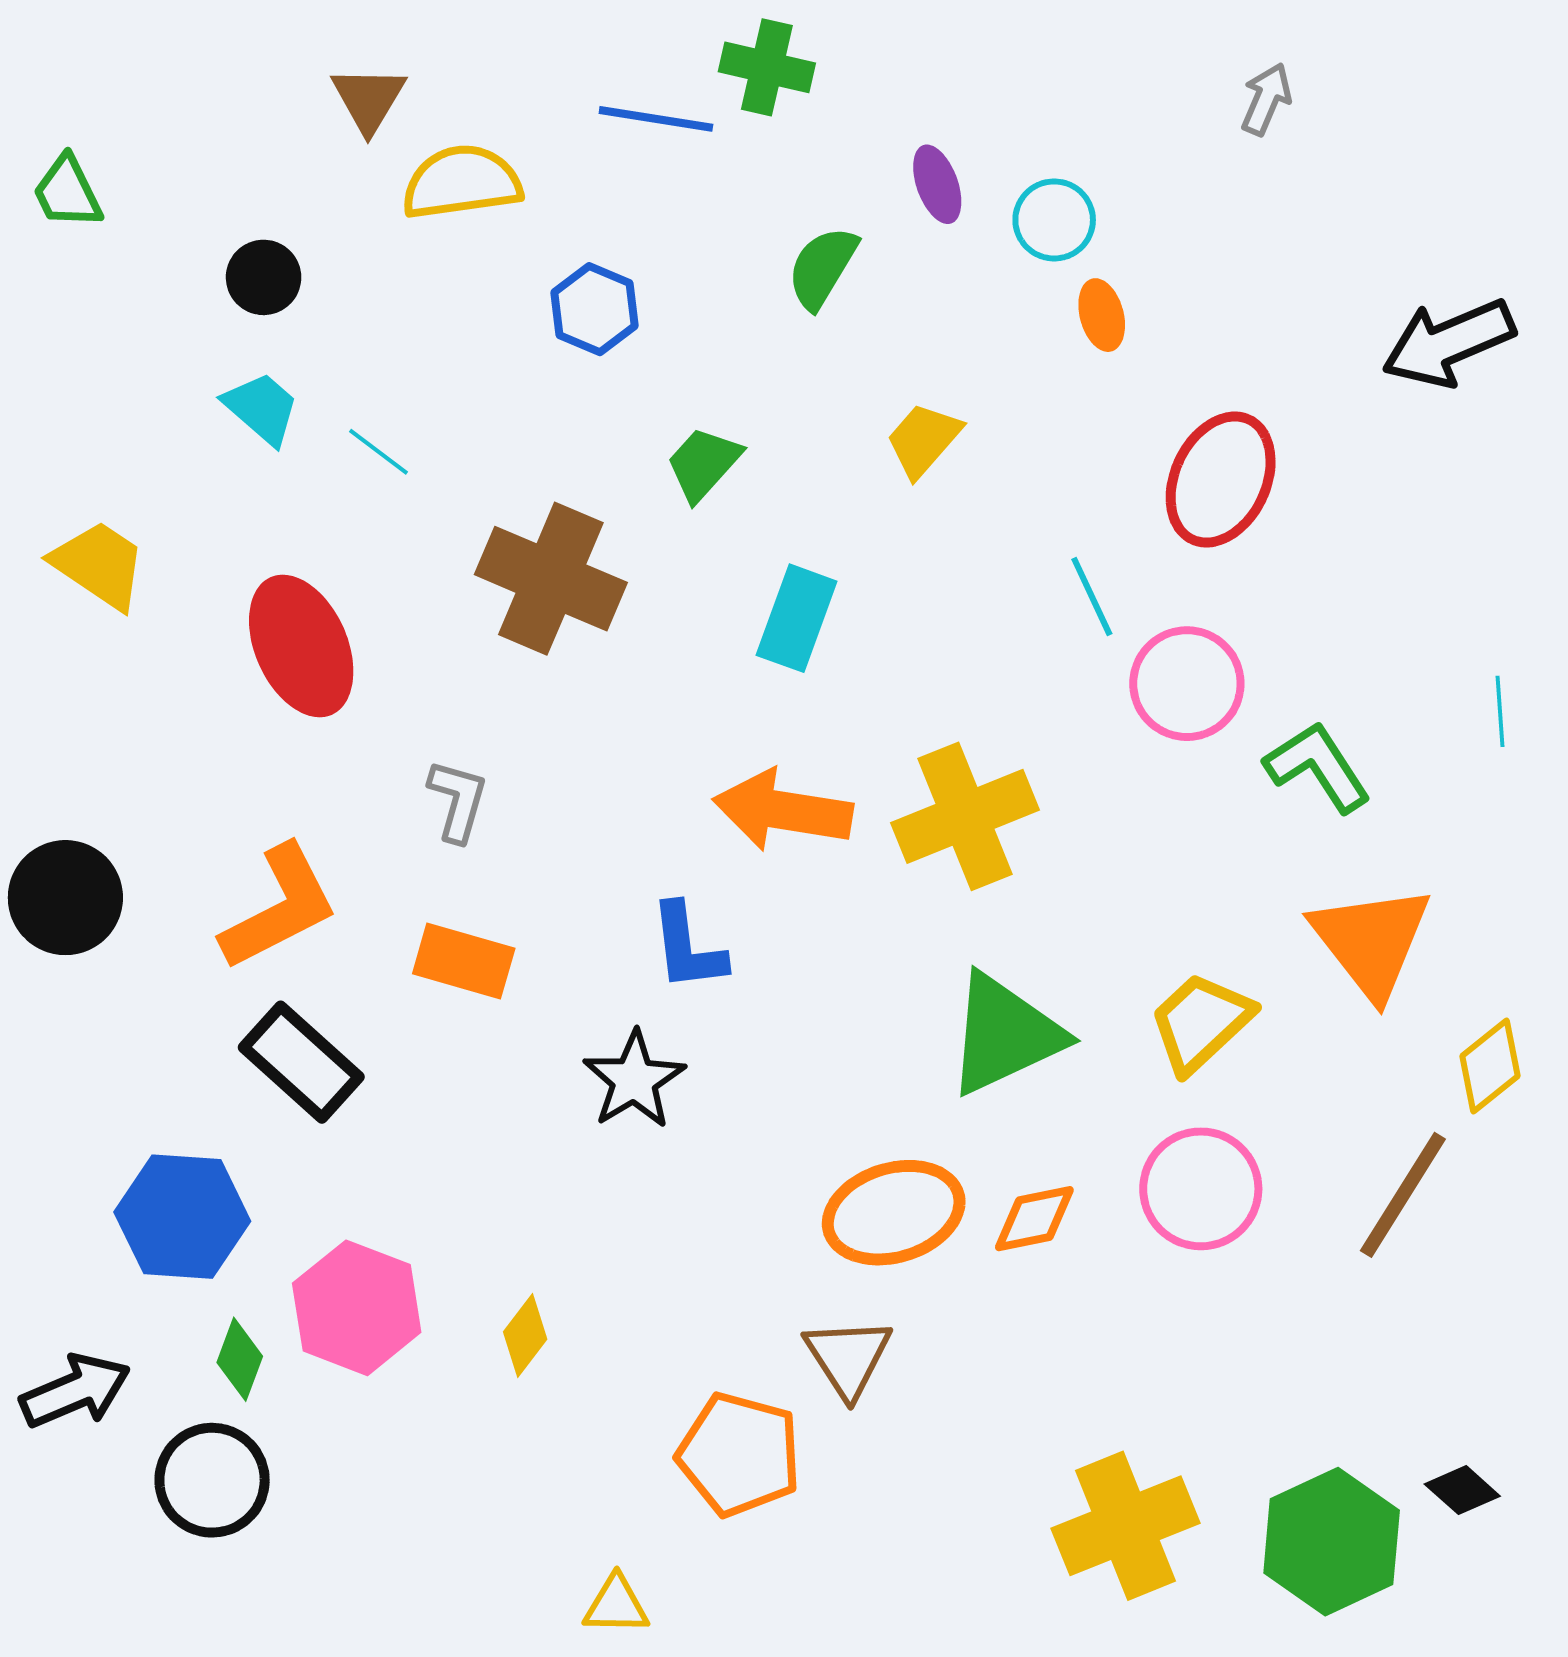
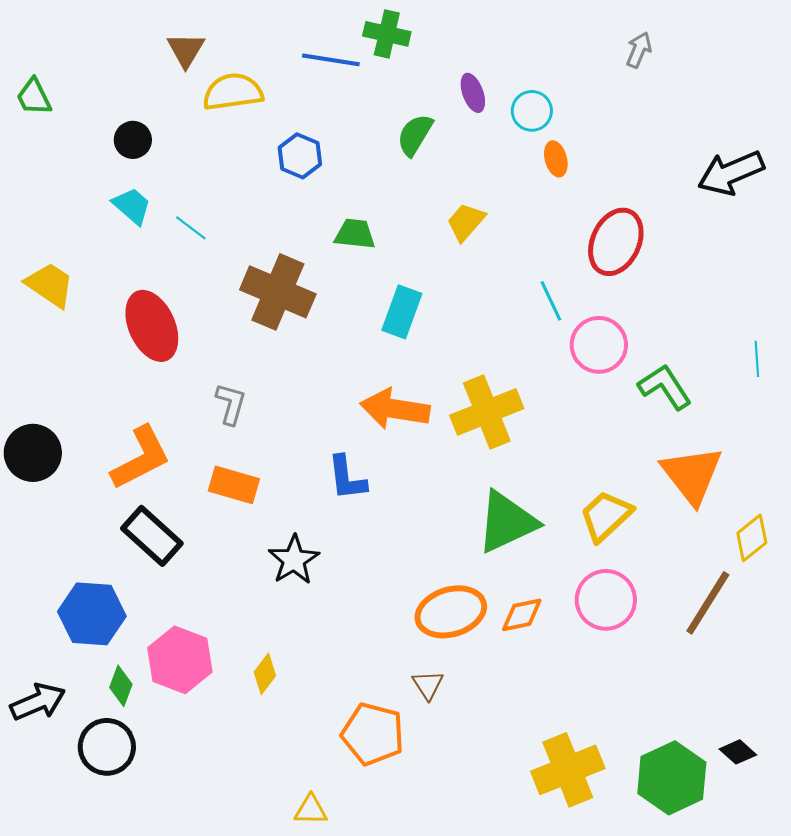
green trapezoid: (703, 464) -> (355, 234), turned 54
black star: (634, 1080) -> (294, 560), moved
brown triangle: (848, 1357) -> (428, 685), size x0.7

